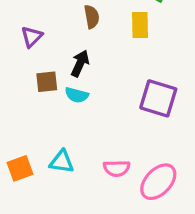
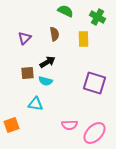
purple triangle: (32, 37) -> (24, 38), moved
black arrow: (80, 63) -> (47, 62), turned 35
cyan triangle: (62, 162) -> (35, 104), moved

